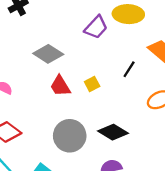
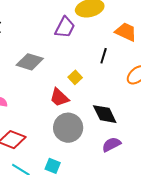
red trapezoid: (60, 86) -> (59, 97), moved
black diamond: (113, 132) -> (105, 114), turned 48

